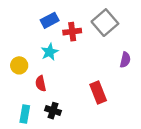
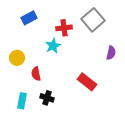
blue rectangle: (50, 20) -> (29, 18), moved
cyan star: (50, 52) -> (53, 46), moved
red rectangle: (98, 92) -> (87, 82), turned -30

